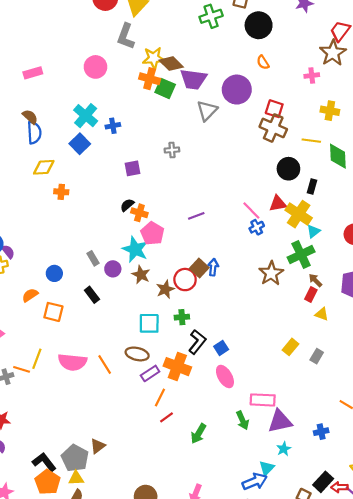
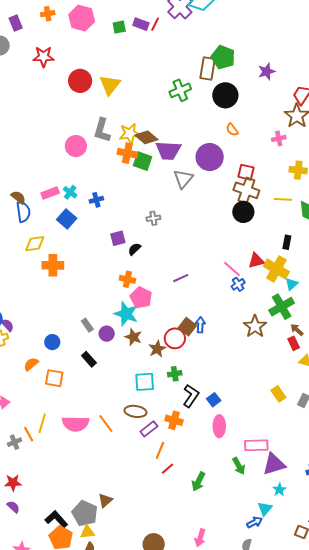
gray L-shape: (126, 36) -> (102, 130), moved
pink rectangle: (33, 73) -> (50, 193), moved
cyan cross: (86, 116) -> (70, 192), size x0.6
black circle: (288, 169) -> (243, 212), moved
orange cross: (61, 192) -> (53, 265), size x1.5
black semicircle: (127, 205) -> (134, 249), moved
red rectangle: (311, 294) -> (294, 343), turned -48
yellow rectangle: (291, 347) -> (278, 394), turned -70
orange cross: (177, 367) -> (174, 420), size x0.7
orange line: (22, 369) -> (29, 434), turned 49
pink ellipse: (225, 377) -> (219, 426), turned 35
blue arrow: (255, 482) -> (255, 522), size x0.7

